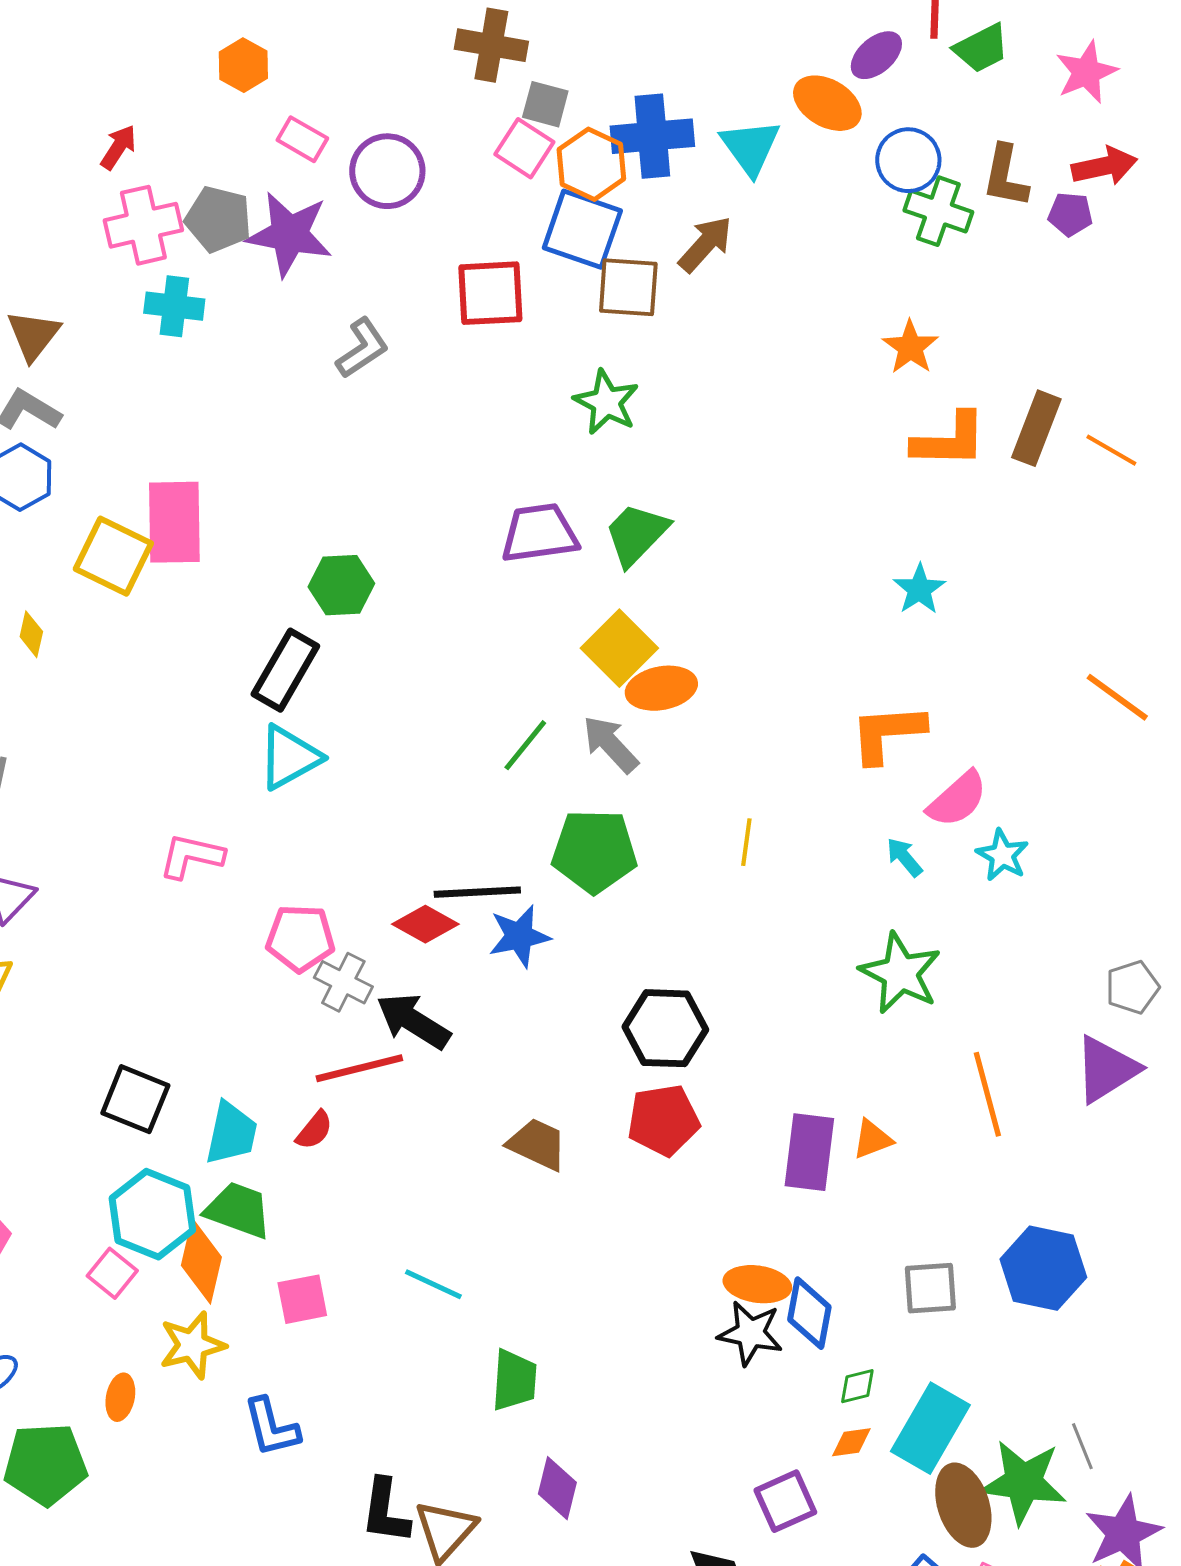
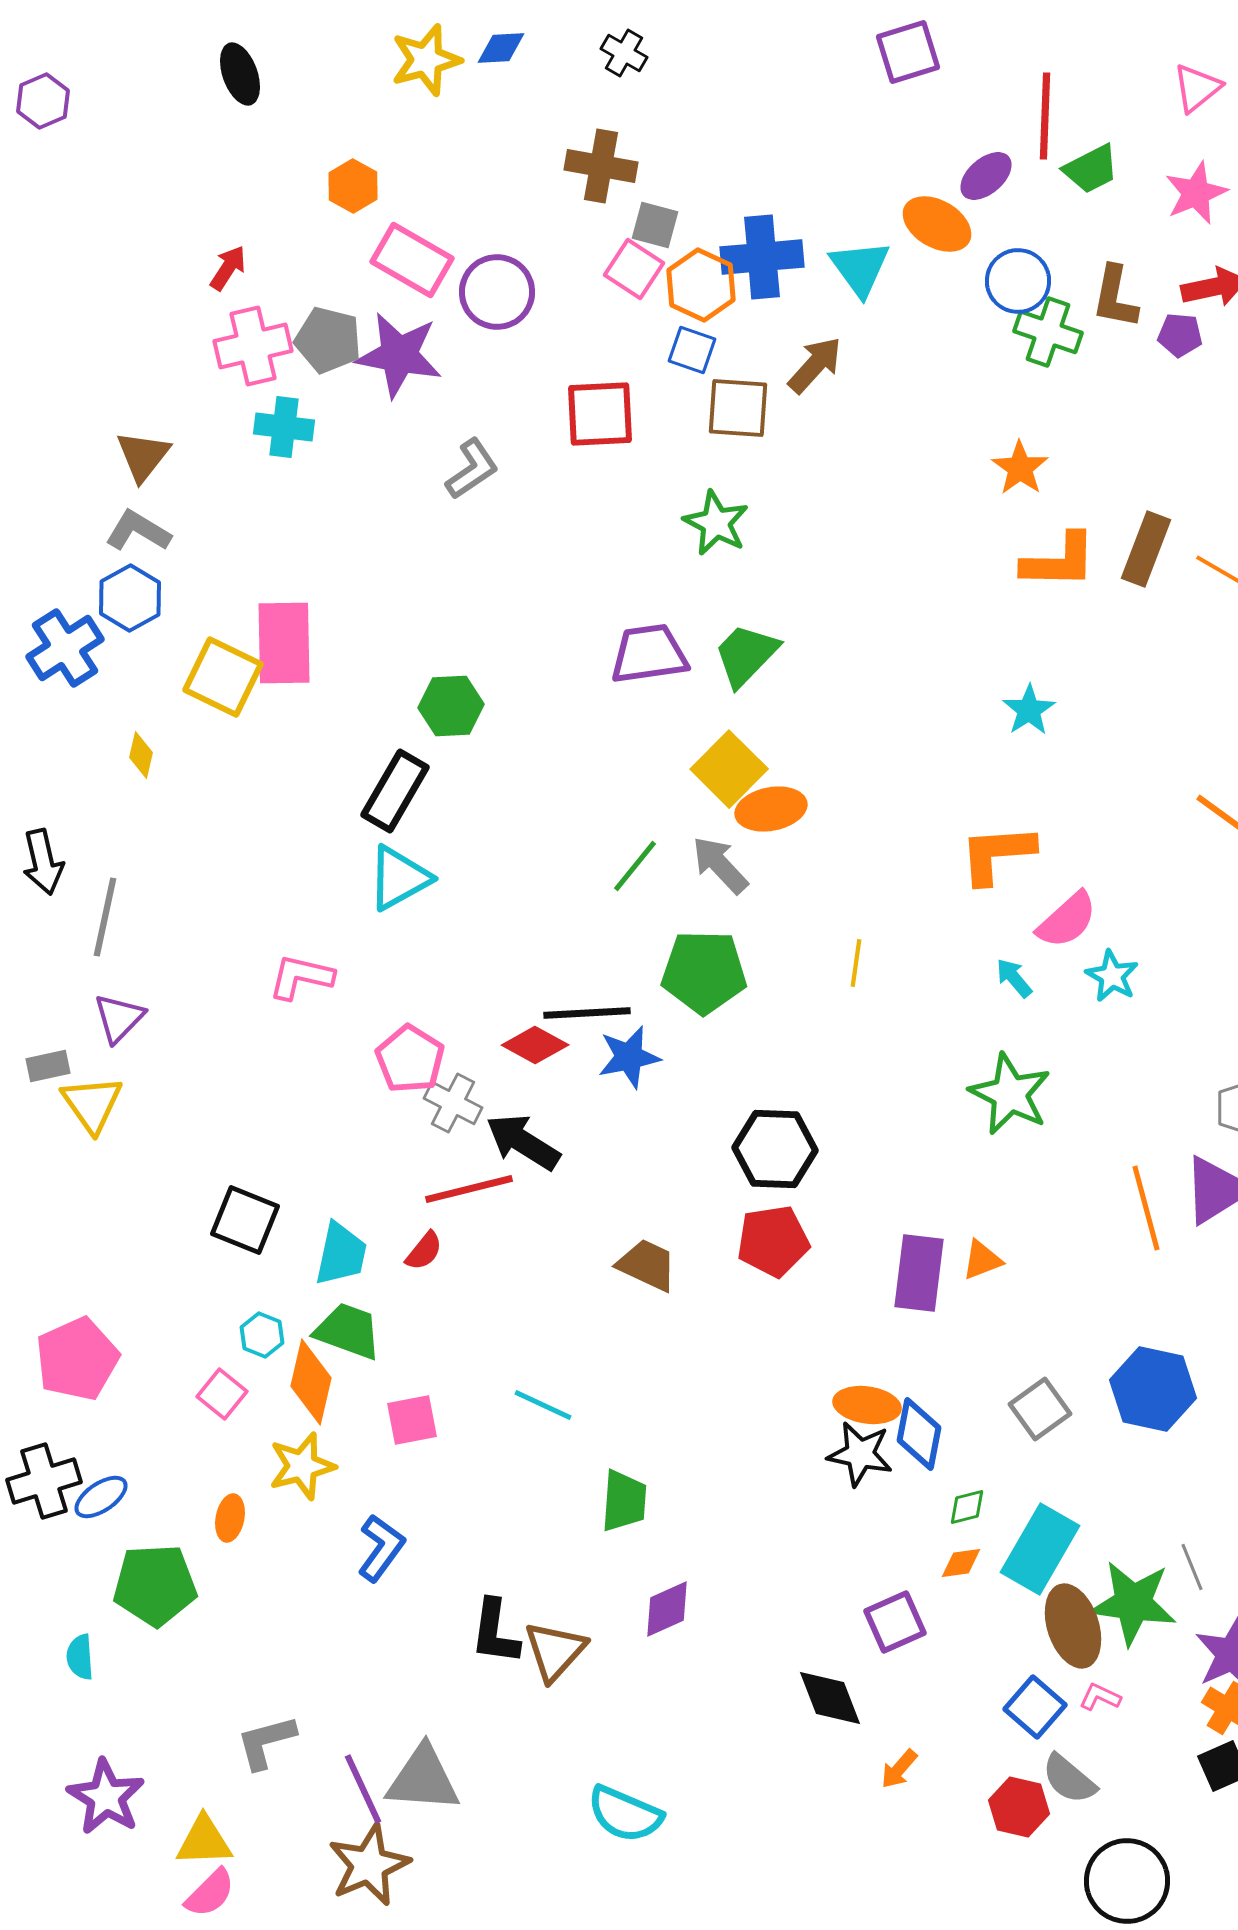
pink rectangle: (302, 139) -> (412, 260), size x1.6
blue square: (582, 229) -> (692, 350), size x0.6
pink pentagon: (300, 938) -> (410, 1059), turned 30
orange line: (987, 1094) -> (1146, 1208), moved
cyan hexagon: (152, 1214) -> (262, 1335), size x0.5
gray square: (930, 1288) -> (1040, 1409), turned -32
blue L-shape: (271, 1427) -> (381, 1548), turned -130
purple diamond: (557, 1488) -> (667, 1609), turned 52

